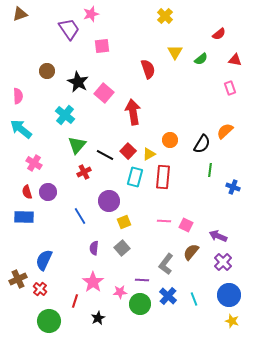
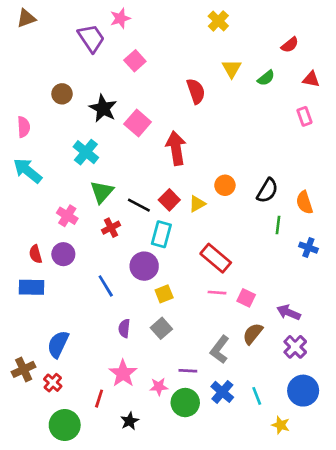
pink square: (102, 46) -> (135, 61), turned -35
orange semicircle: (225, 131) -> (304, 202), moved, turned -66
pink cross: (34, 163) -> (67, 216), moved
cyan rectangle: (135, 177) -> (161, 234), moved
red rectangle: (163, 177) -> (216, 258), moved, turned -55
yellow star: (232, 321) -> (281, 425), moved

